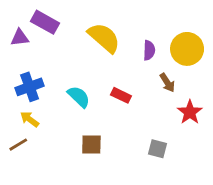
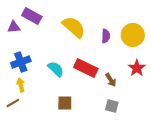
brown arrow: (167, 83) -> (111, 80), moved
red rectangle: (121, 95) -> (86, 68), size x1.6
red star: (190, 112) -> (137, 68), moved
yellow arrow: (30, 119) -> (21, 85), turned 40

